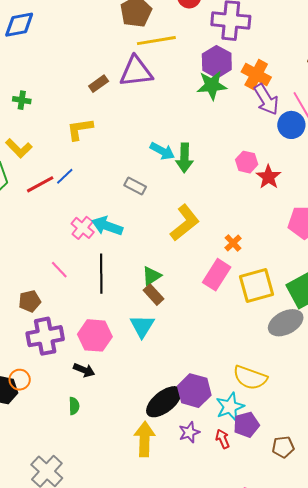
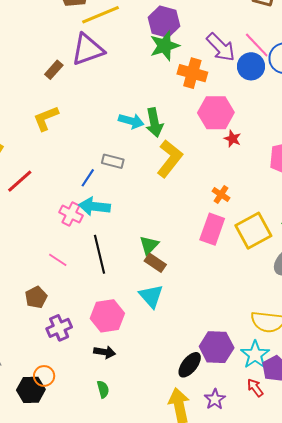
orange cross: (256, 74) -> (192, 73), moved
pink hexagon: (247, 162) -> (216, 113), size x1.6
blue line: (65, 176) -> (88, 178), moved
red star: (268, 177) -> (233, 139), moved, size x0.7
yellow L-shape: (185, 223) -> (170, 159), moved
purple cross: (45, 336) -> (59, 328), size x0.7
black ellipse: (164, 402) -> (190, 365), size x0.7
purple star: (189, 432) -> (215, 399), moved

